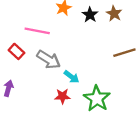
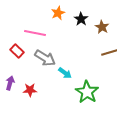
brown star: (114, 14) -> (102, 27), moved
red star: (62, 96) -> (30, 90), moved

